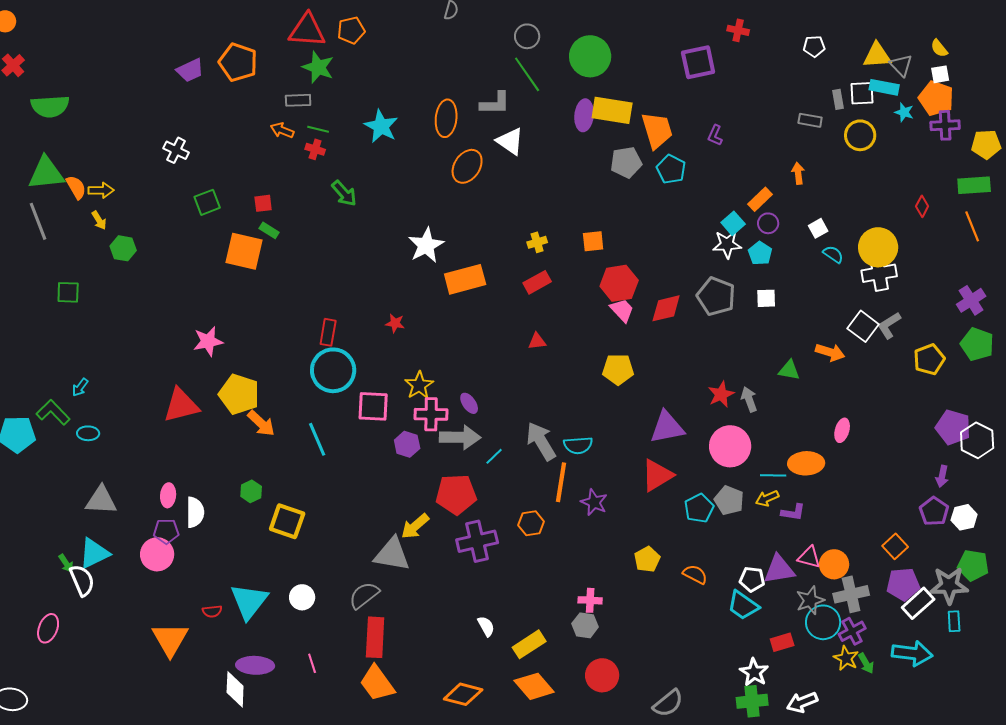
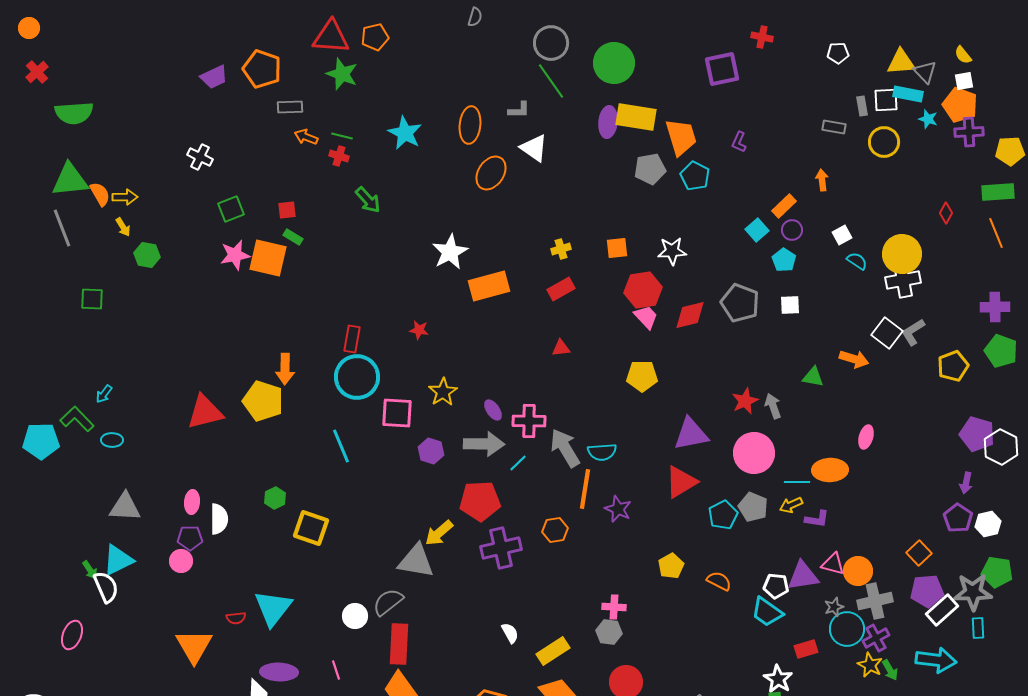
gray circle: (527, 36) -> (551, 43), size x1.4
gray rectangle: (298, 100) -> (290, 107), moved
gray L-shape: (495, 103) -> (519, 110), size x0.7
white star: (727, 244) -> (672, 251), moved
purple cross: (971, 300) -> (995, 307), turned 32
pink star: (208, 341) -> (235, 255), moved
pink cross: (431, 414) -> (529, 421), moved
orange arrow: (261, 423) -> (285, 369), moved, turned 48
pink circle: (157, 554) -> (181, 561), size x0.7
white circle: (302, 597) -> (355, 616), moved
gray star: (810, 600) -> (834, 607), size x0.7

